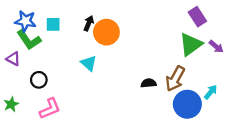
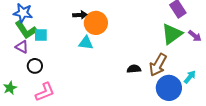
black arrow: (89, 23) -> (80, 15), turned 64
cyan square: (53, 24) -> (41, 35), moved
purple triangle: (13, 59) -> (22, 47), moved
cyan triangle: (89, 63) -> (86, 43), moved, turned -35

